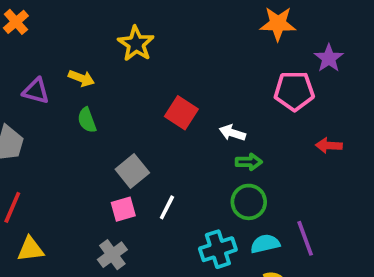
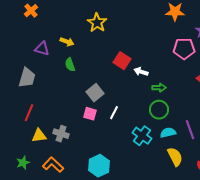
white arrow: (232, 133) -> (141, 72), moved
pink square: (123, 209) -> (90, 114), turned 32
cyan cross: (218, 249) -> (142, 136), turned -36
gray cross: (112, 255) -> (61, 134), moved, turned -35

